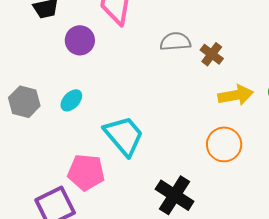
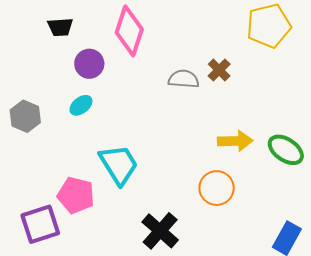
brown cross: (212, 54) -> (219, 70), moved
cyan ellipse: (71, 100) -> (81, 105), moved

